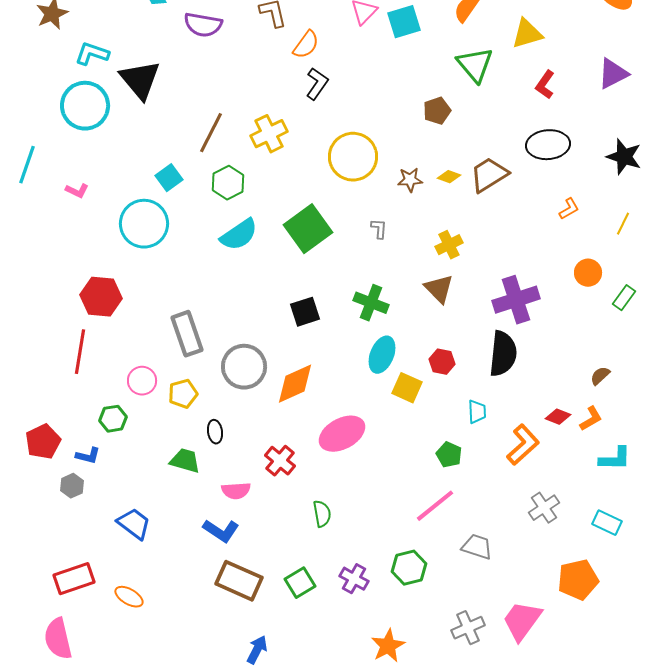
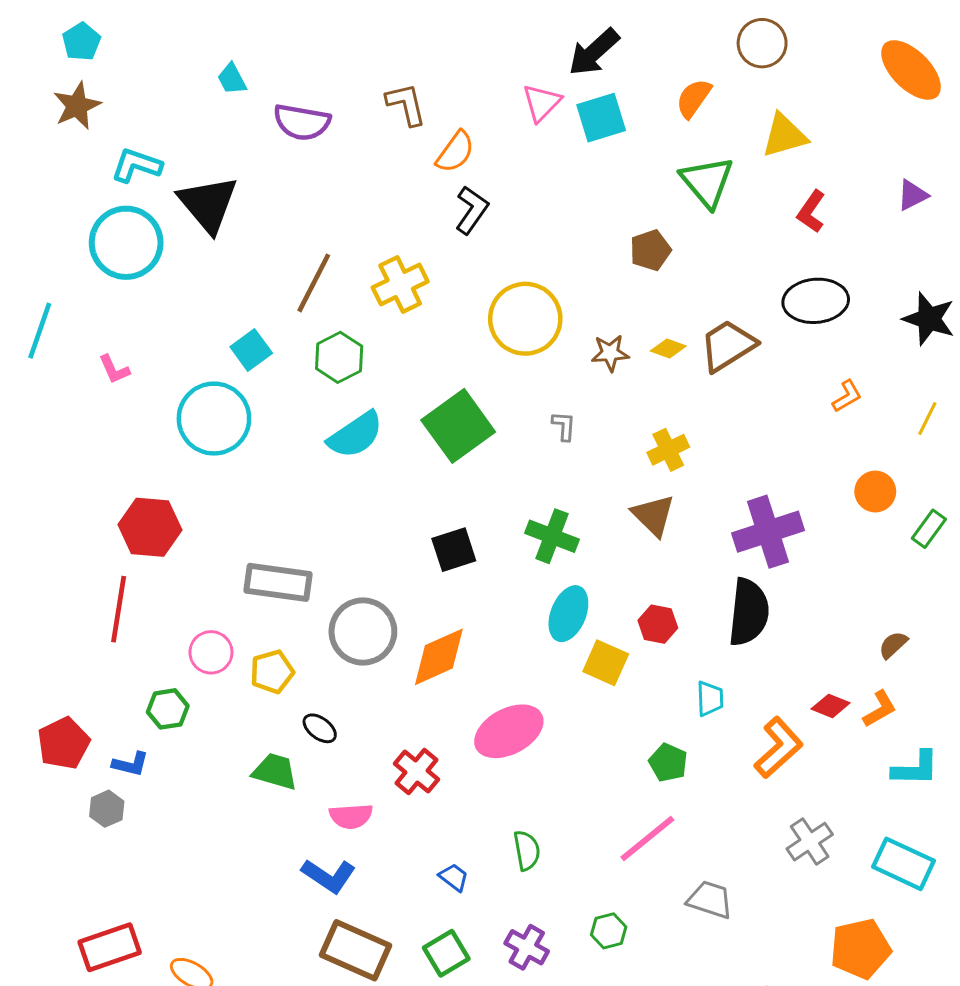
purple triangle: (613, 74) -> (912, 195), size x0.7
pink L-shape: (77, 191) -> (114, 369), turned 40
gray rectangle: (187, 334) -> (278, 582), turned -63
black ellipse: (215, 432) -> (320, 728), turned -45
green semicircle: (322, 514) -> (527, 850), moved
cyan rectangle: (607, 523) -> (904, 864), size x1.4
blue trapezoid: (134, 524) -> (454, 877), moved, size x0.6
green hexagon: (409, 568) -> (609, 931), size x0.7

